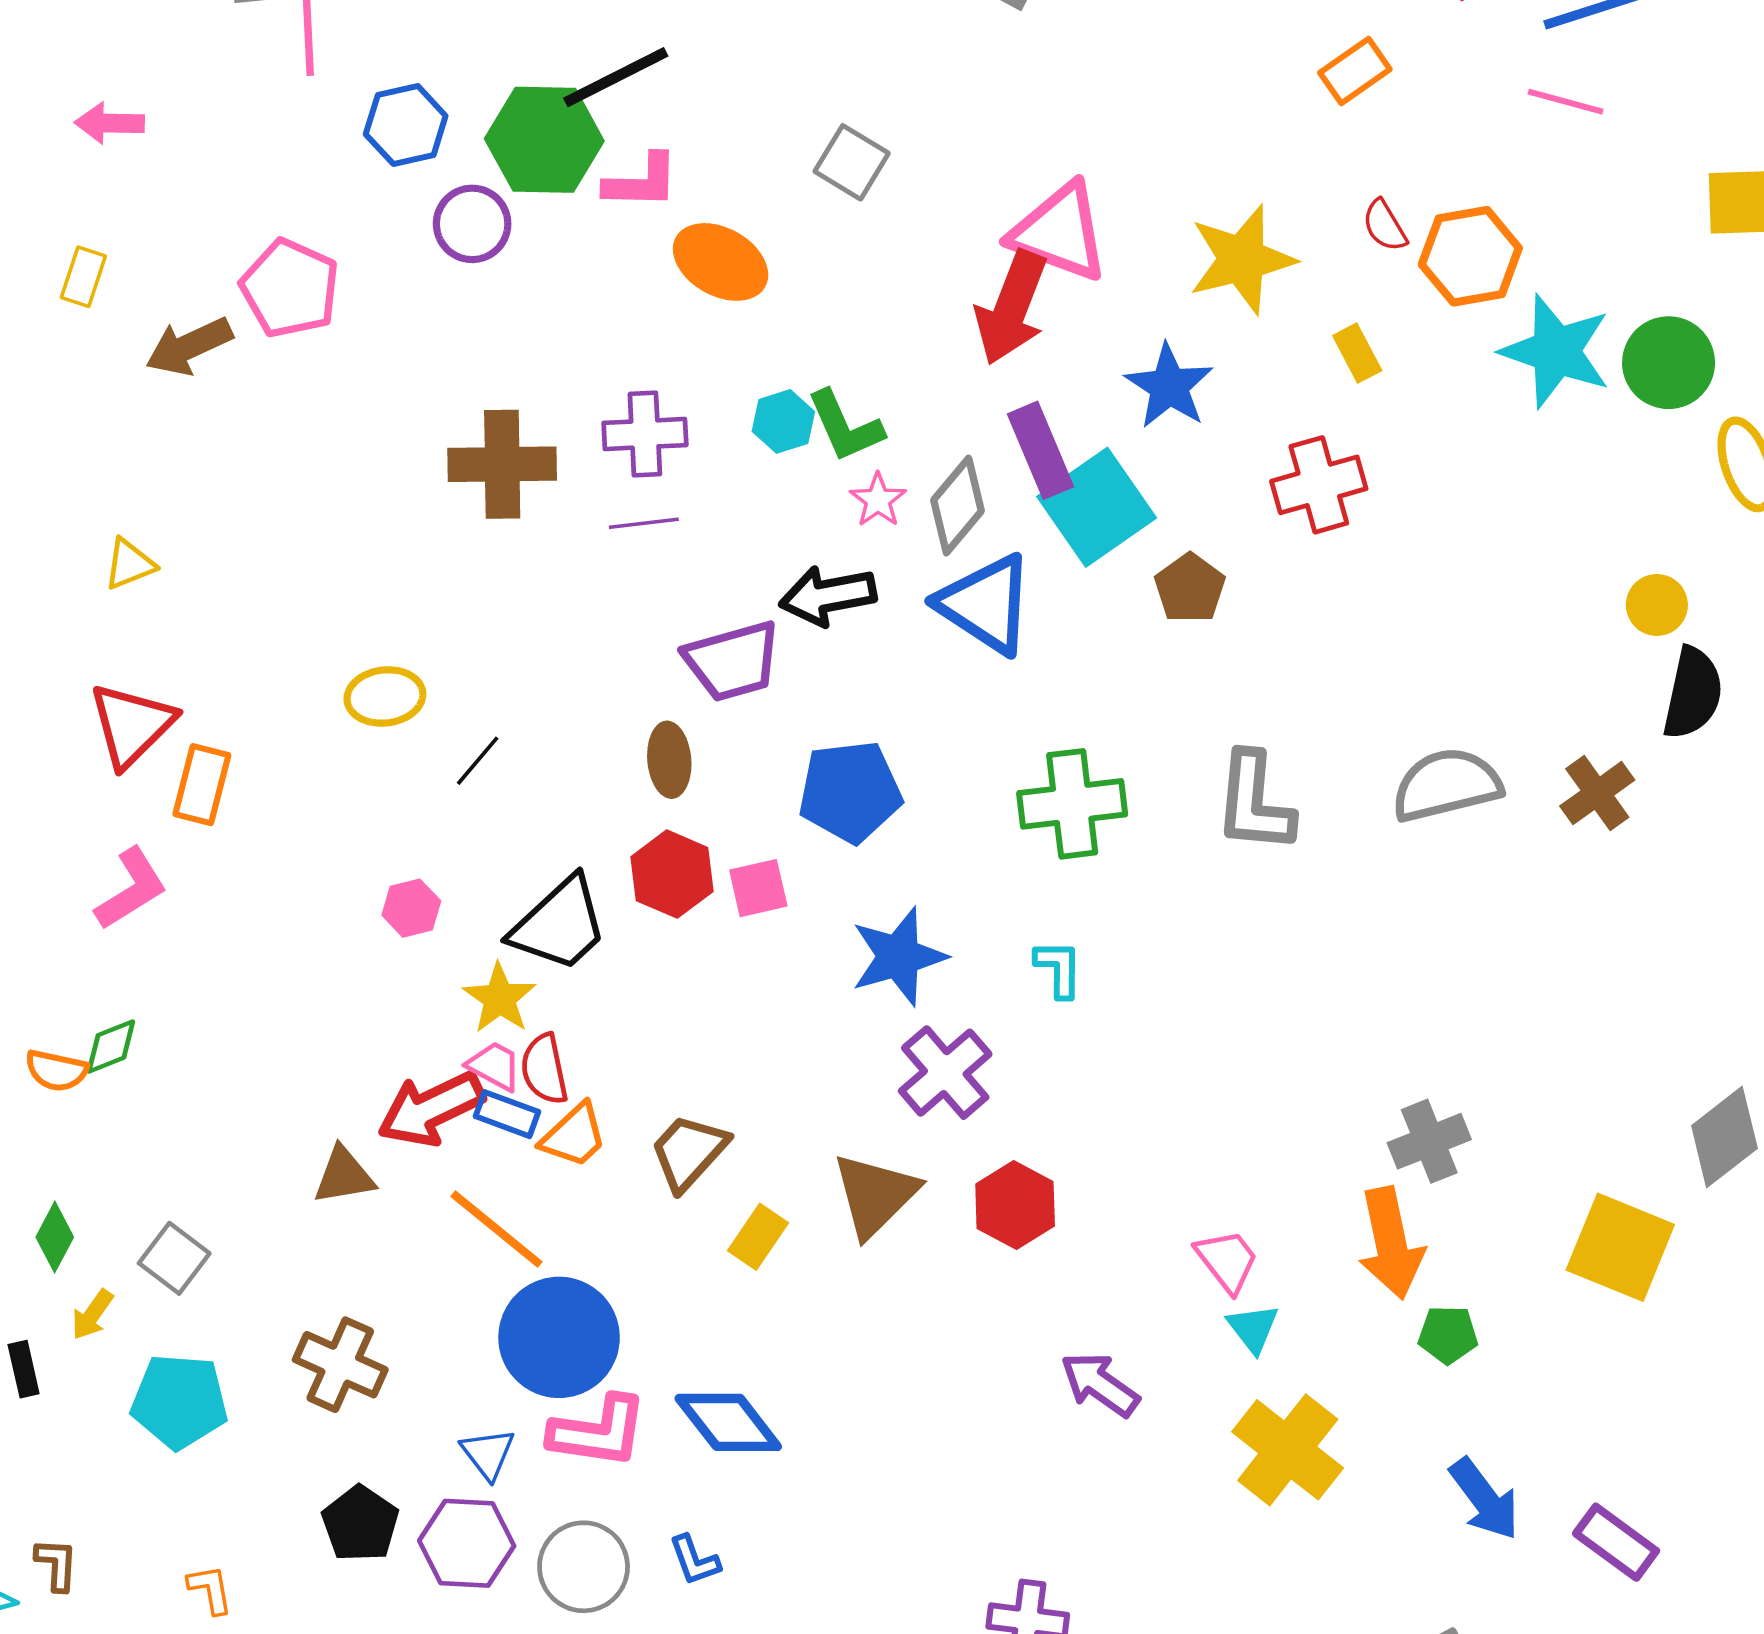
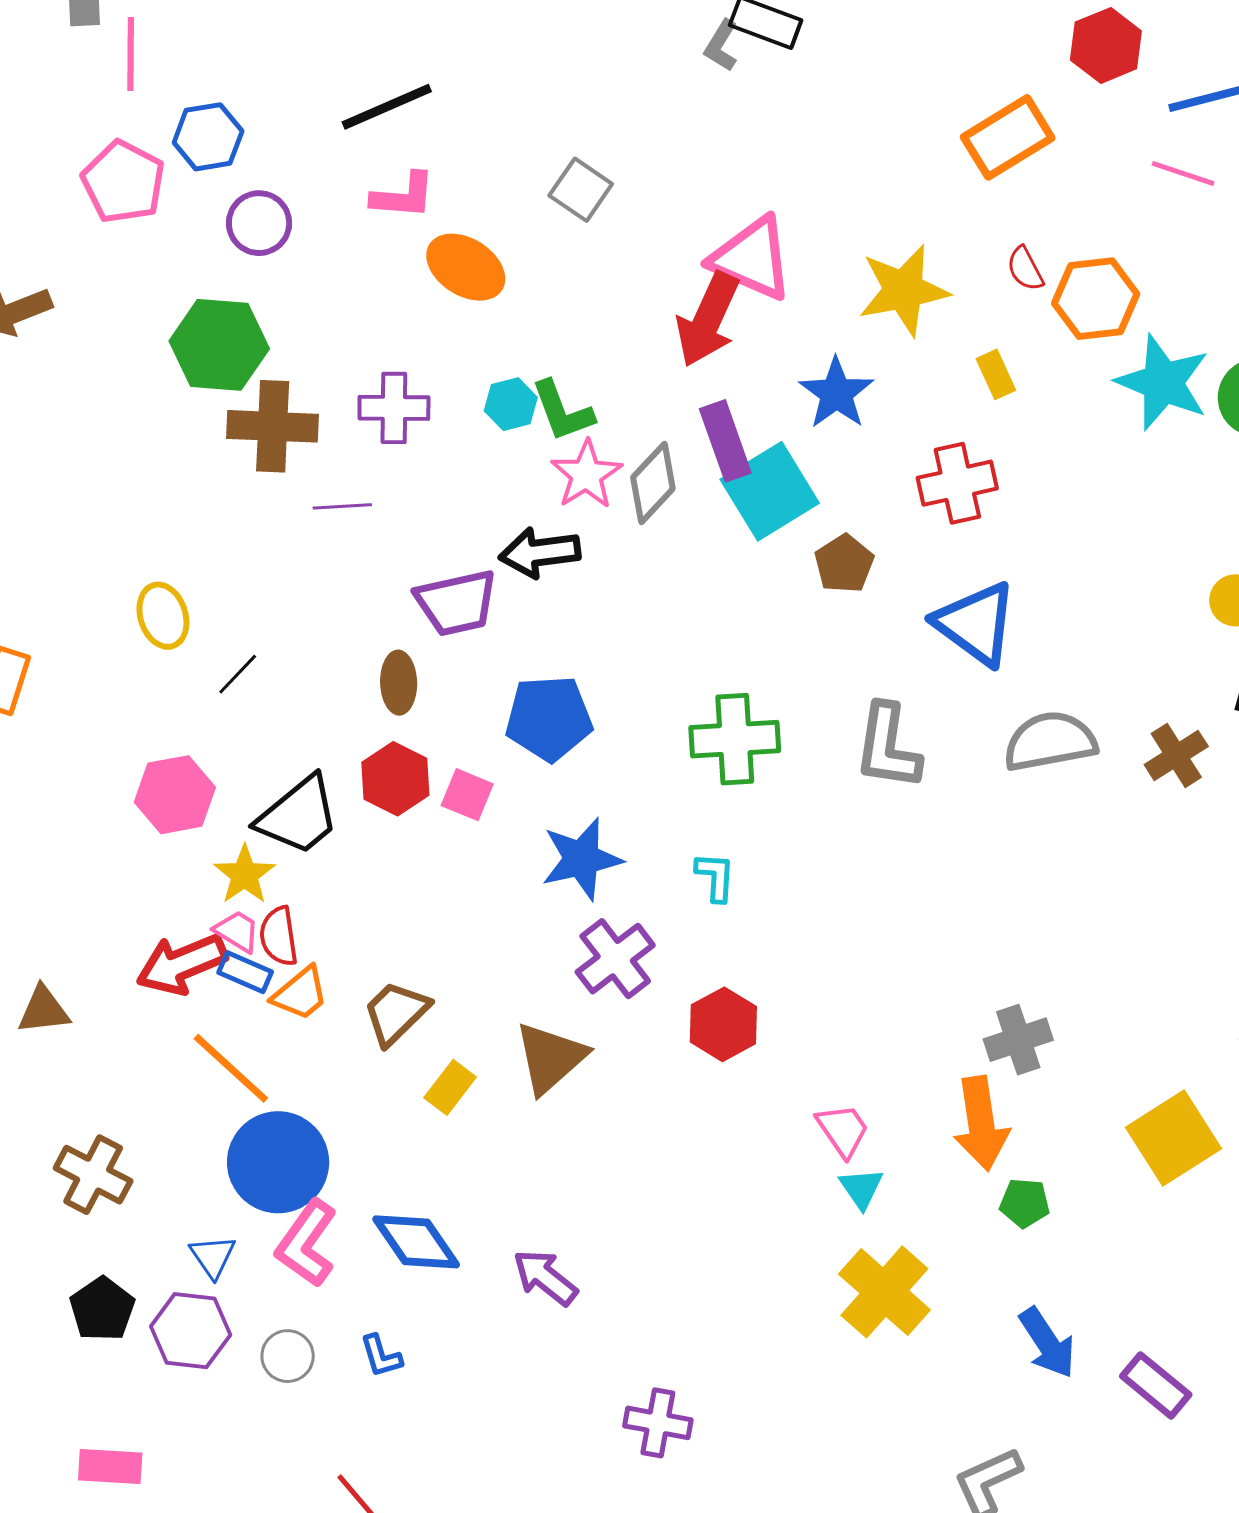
orange rectangle: (1355, 71) -> (1008, 137), size x1.5
green hexagon: (544, 140) -> (219, 345), moved
pink pentagon: (290, 288) -> (123, 182), moved
pink star: (878, 500) -> (586, 475), size x1.5
purple line: (644, 523) -> (342, 506), moved
blue triangle: (986, 604) -> (976, 624), moved
yellow ellipse: (385, 696) -> (163, 616), turned 76
pink square: (758, 888) -> (467, 795), turned 32
pink hexagon: (411, 908) -> (175, 795), size x1.6
brown triangle: (344, 1176) -> (44, 1010), moved
red hexagon: (1015, 1205) -> (723, 1024), moved
yellow square: (1620, 1247) -> (1174, 1138), turned 32
purple arrow: (1100, 1384) -> (545, 1277), moved
pink L-shape: (598, 1432) -> (306, 1243), turned 114
gray circle: (584, 1567) -> (288, 1356), size x0.7

